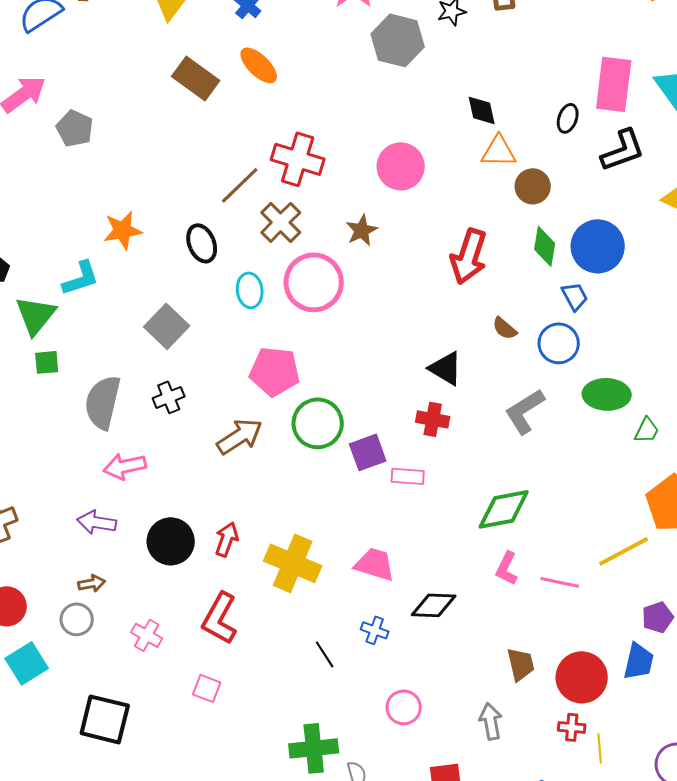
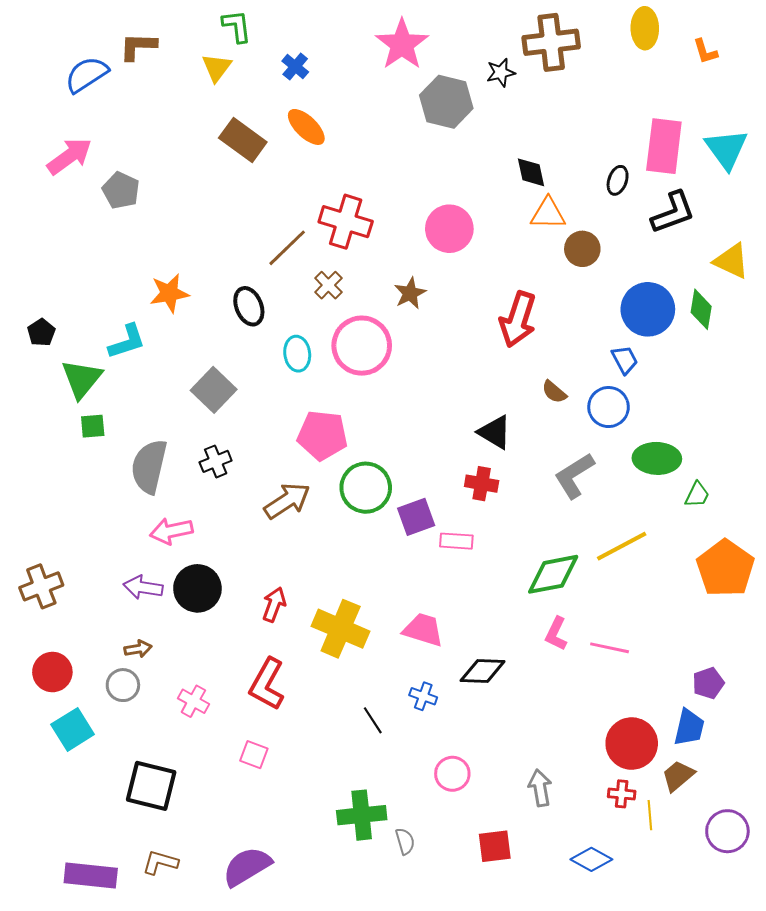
brown cross: (281, 222) -> (328, 285), size x0.7
green diamond: (545, 246) -> (701, 309), moved
black circle: (171, 541) -> (197, 588), moved
yellow line: (624, 551) -> (622, 546), moved
brown trapezoid: (521, 664) -> (678, 776), moved, turned -117

